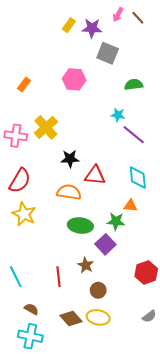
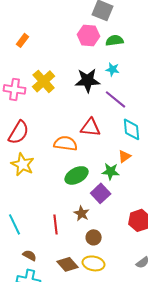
pink hexagon: (74, 79) -> (89, 35), moved
green semicircle: (134, 85) -> (115, 40), moved
purple line: (134, 135) -> (116, 99), moved
black star: (70, 159) -> (88, 80), moved, size x1.4
orange triangle: (131, 206) -> (125, 156), turned -40
green ellipse: (80, 226) -> (77, 175), turned -35

